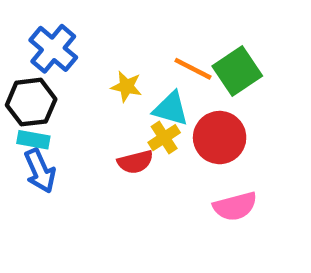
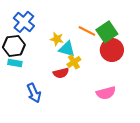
cyan triangle: (171, 109) -> (67, 49), moved
red circle: (220, 138) -> (112, 50), moved
blue arrow: (40, 171) -> (34, 93), moved

